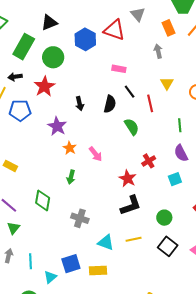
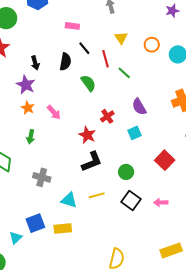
green line: (180, 125) -> (124, 73), moved, turned -40
purple star: (57, 126) -> (26, 85), moved

